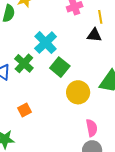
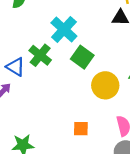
orange square: (25, 110) -> (81, 129), moved, turned 32

